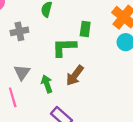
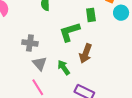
green rectangle: (85, 29) -> (91, 15), moved
gray cross: (19, 31) -> (30, 43), moved, turned 35

